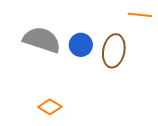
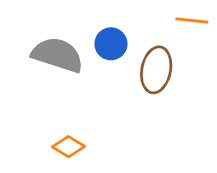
blue circle: (81, 45) -> (111, 44), moved

